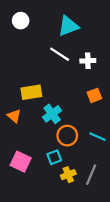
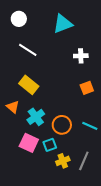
white line: (60, 54) -> (28, 50), moved
yellow rectangle: (31, 92) -> (29, 85), turned 48
cyan cross: (52, 114) -> (36, 117), moved
pink square: (21, 162) -> (29, 143), moved

